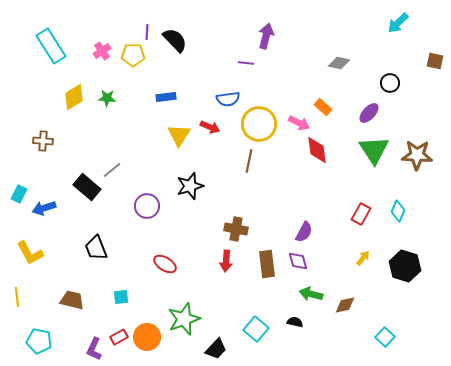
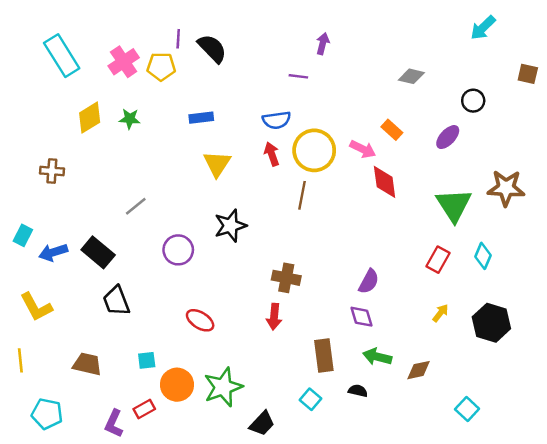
purple arrow: (266, 36) -> (323, 44), size x0.7
pink cross: (102, 51) -> (124, 62), size x1.4
red arrow: (210, 127) -> (272, 154), moved, turned -132
green triangle: (374, 150) -> (454, 205), moved
black rectangle: (87, 187) -> (98, 252), moved
brown rectangle: (267, 264) -> (324, 356), moved
cyan square: (256, 329) -> (311, 399), size x0.7
orange circle: (147, 337) -> (177, 385), moved

